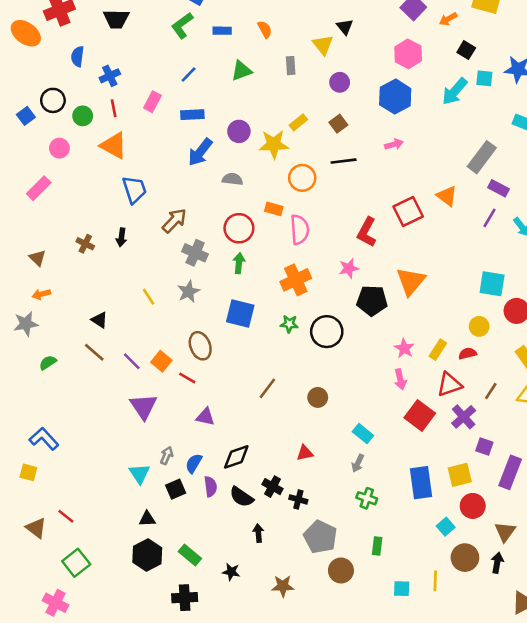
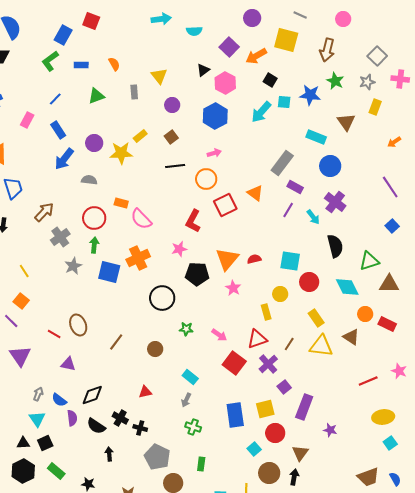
orange arrow: (448, 19) -> (256, 56), size x1.5
black triangle: (345, 27) -> (203, 70), moved, turned 32
blue rectangle: (192, 115) -> (58, 130), turned 60
orange circle: (302, 178) -> (206, 179), moved
pink semicircle: (300, 230) -> (141, 219), turned 140
gray cross: (195, 253) -> (60, 237), turned 30
gray star: (189, 292) -> (73, 266), moved
blue square: (240, 313) -> (109, 272), moved
green star: (289, 324) -> (186, 329), moved
brown ellipse: (200, 346) -> (78, 325), moved
pink star: (404, 348) -> (233, 288), moved
yellow rectangle: (438, 350) -> (266, 312), moved, turned -49
red semicircle: (468, 354) -> (254, 259), moved
orange square: (161, 361) -> (21, 301), moved
pink arrow: (400, 379) -> (219, 335), turned -42
purple square: (484, 447) -> (284, 387), turned 32
blue semicircle: (194, 463) -> (59, 400), turned -84
cyan triangle: (139, 474) -> (37, 419), moved
black square: (176, 489) -> (45, 443), moved

